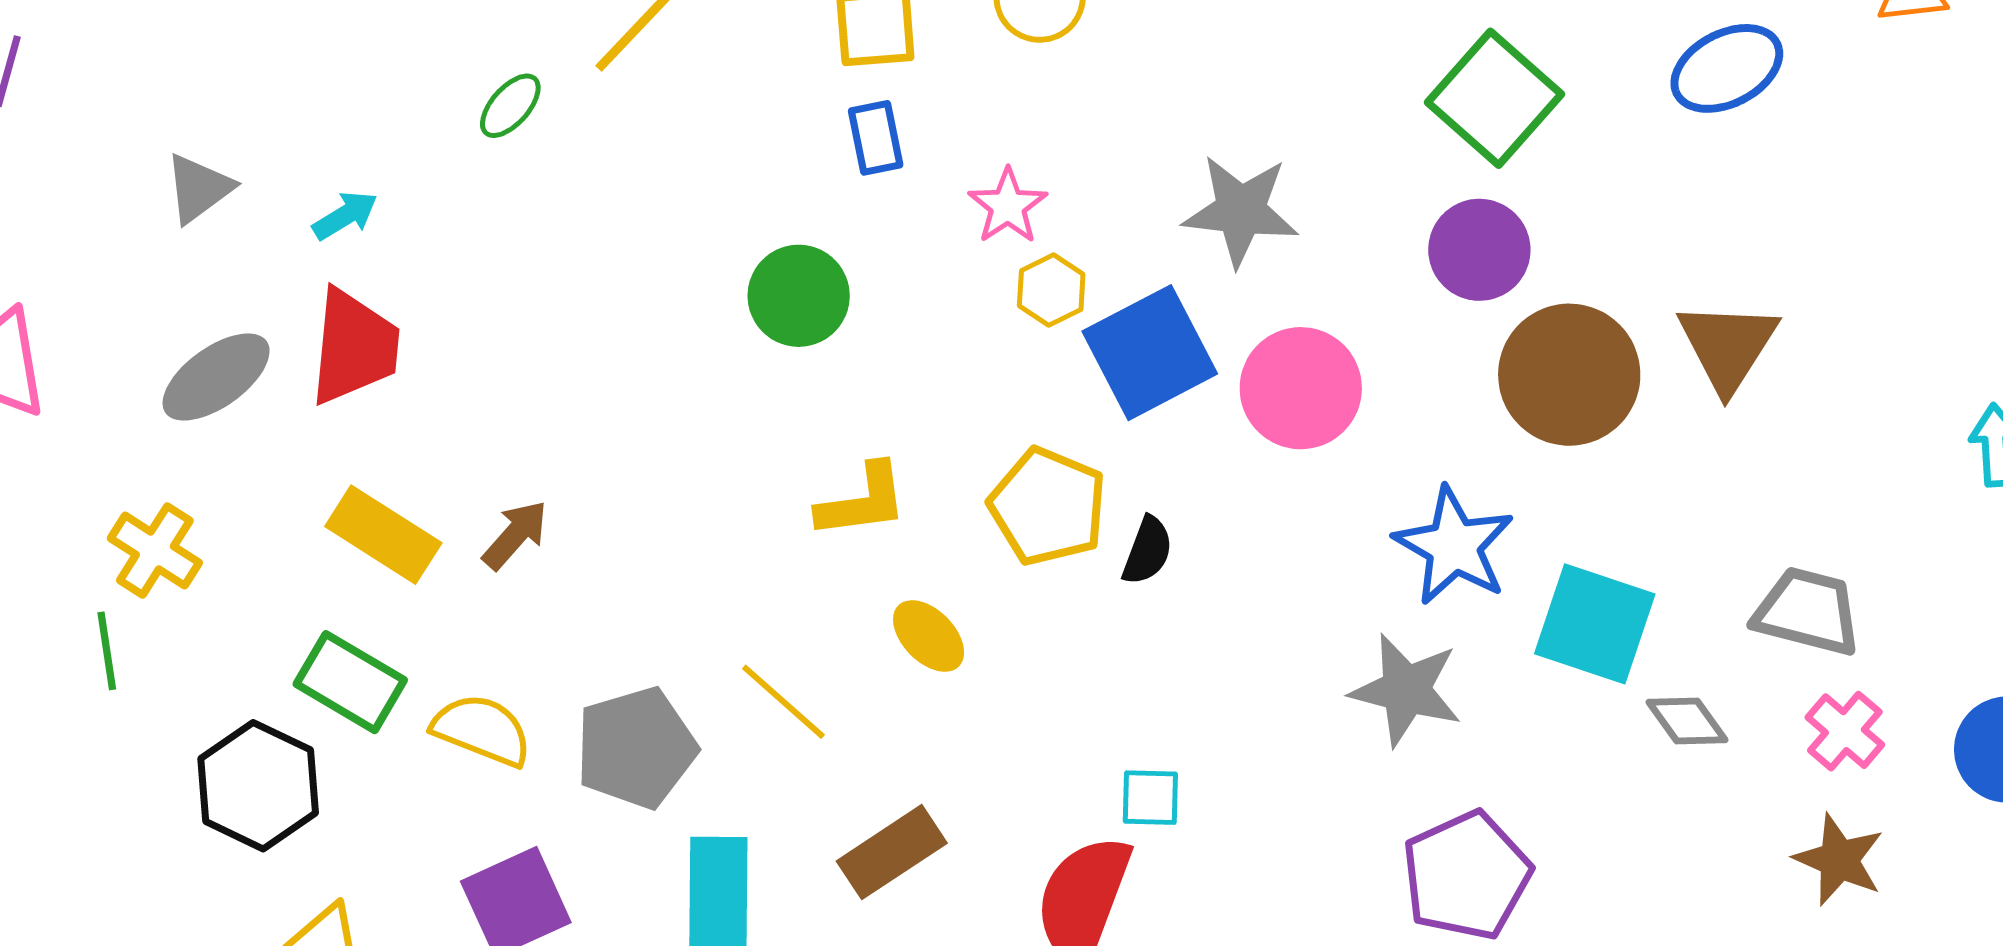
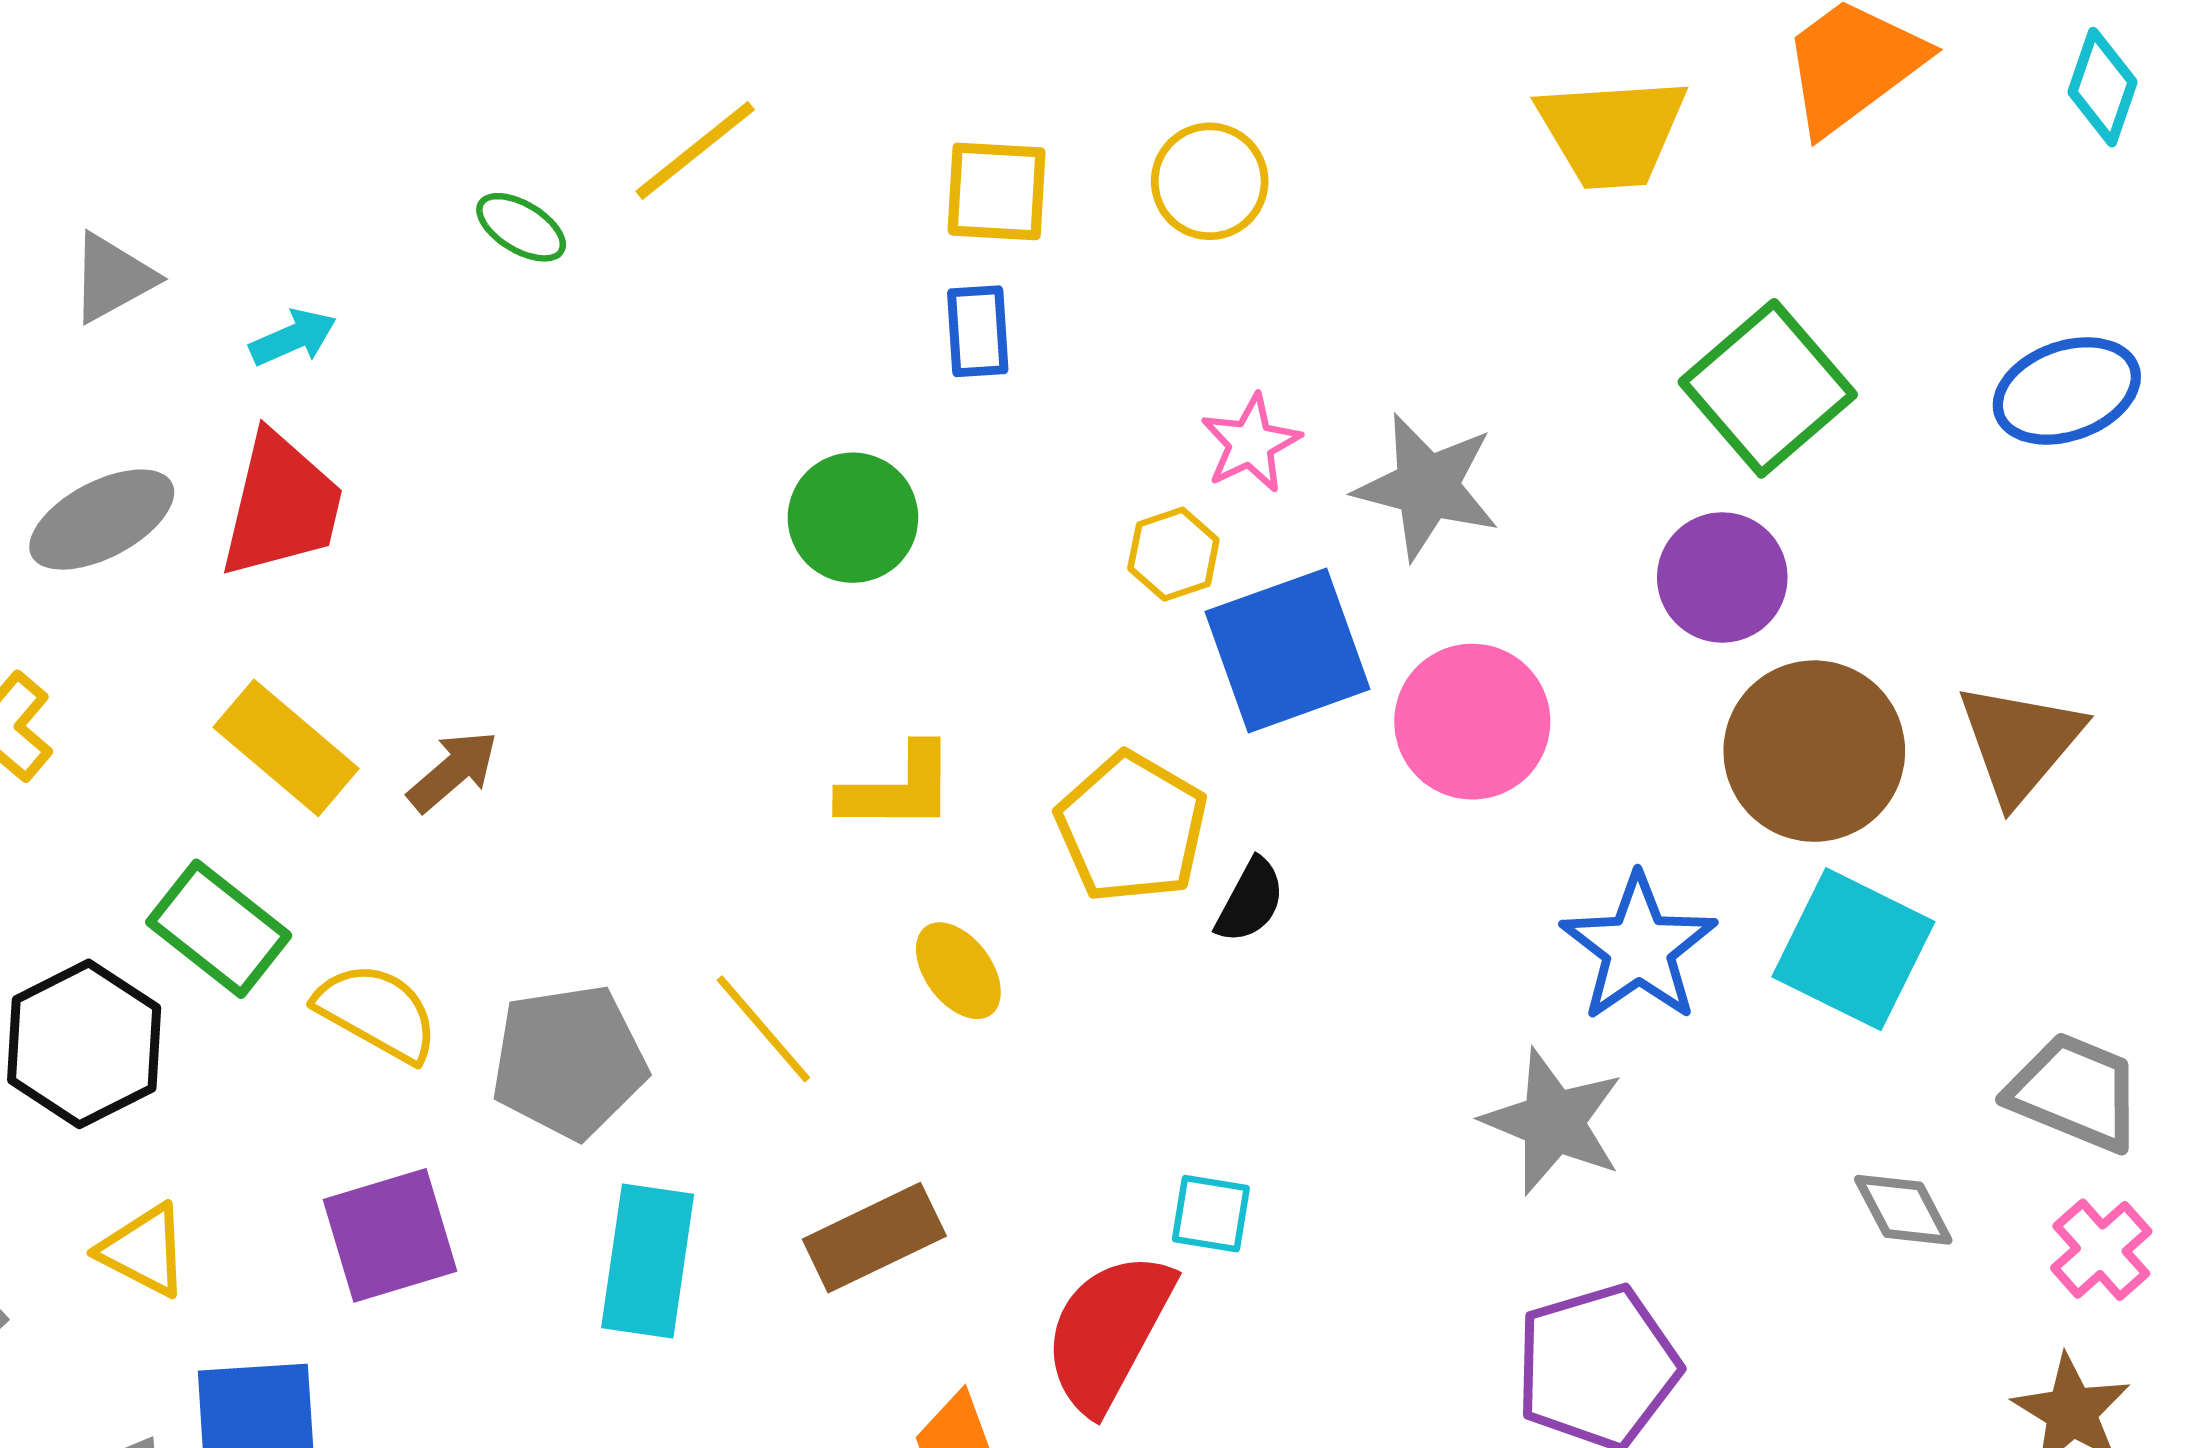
green ellipse: (510, 106) -> (521, 227), turned 72
pink star: (1008, 206) -> (1251, 443), moved
cyan square: (1595, 624) -> (1853, 949), moved

